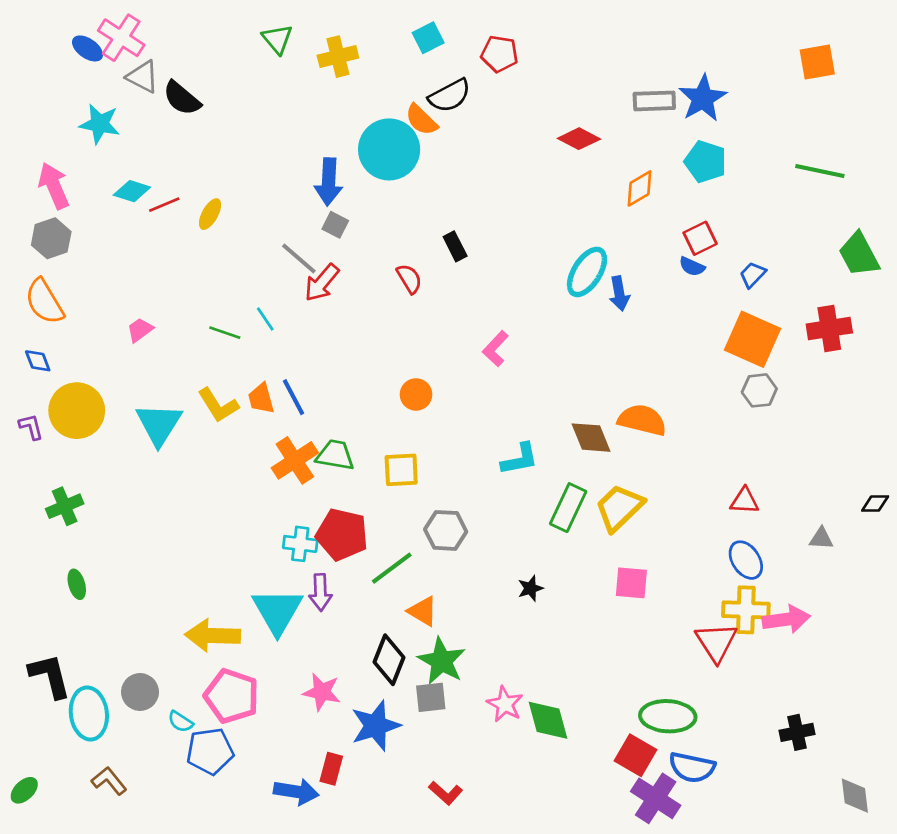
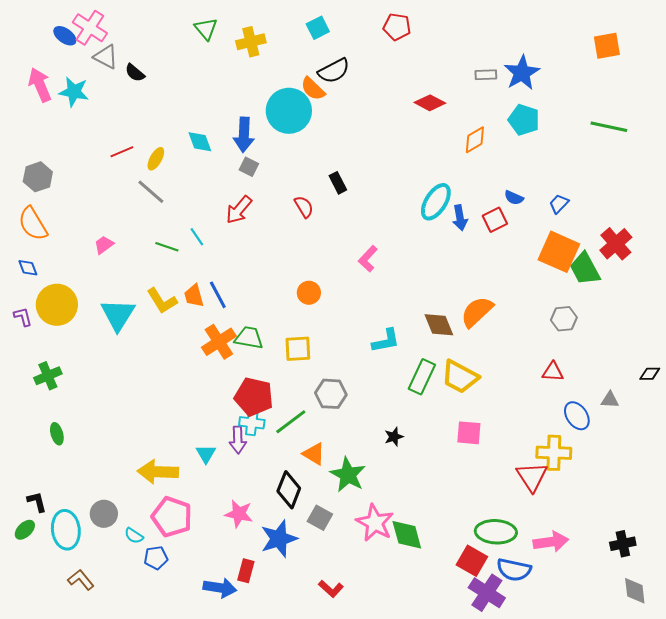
red pentagon: (499, 54) -> (397, 27), moved
black semicircle: (182, 98) -> (135, 73), size x0.7
gray rectangle: (654, 101) -> (486, 75), size x0.7
pink arrow: (54, 186) -> (40, 85), moved
cyan diamond: (132, 191) -> (200, 142), moved, turned 52
red square: (700, 238) -> (495, 220), moved
green trapezoid: (859, 254) -> (585, 269), moved
gray line: (299, 258) -> (151, 192), moved
red cross: (829, 328) -> (616, 244), turned -32
gray hexagon: (759, 390) -> (564, 319), moved
orange semicircle: (642, 420) -> (477, 312), turned -57
yellow trapezoid: (619, 508) -> (460, 377), turned -108
cyan cross: (300, 544) -> (252, 423), moved
blue ellipse: (746, 560) -> (577, 416), moved
cyan triangle: (277, 611) -> (206, 454), size x0.5
pink arrow: (786, 619) -> (551, 542), moved
green star: (442, 661) -> (348, 475), moved
black L-shape: (50, 676) -> (37, 502), size x0.6
gray square: (431, 697) -> (320, 518), turned 35
pink star: (505, 704) -> (375, 523), size x1.4
black cross: (797, 732) -> (623, 544), moved
blue pentagon: (210, 751) -> (156, 558), size x0.7
green ellipse: (24, 790) -> (25, 530), moved

